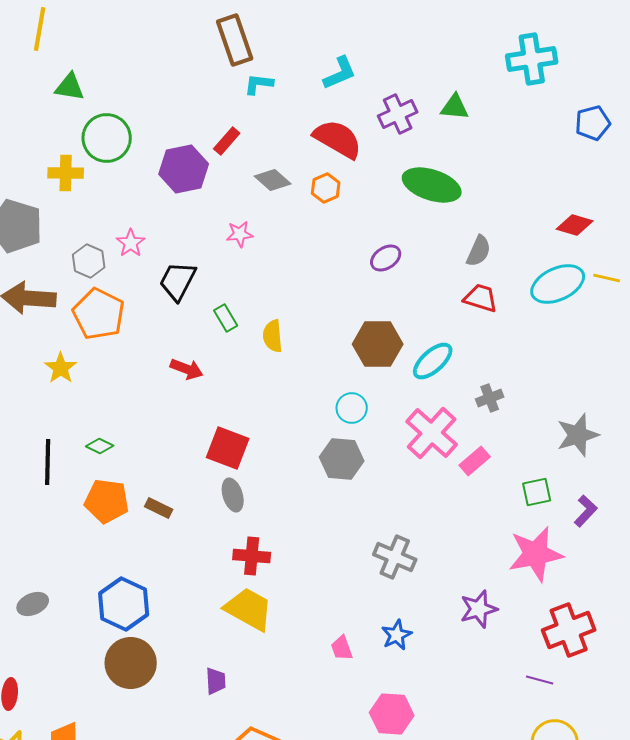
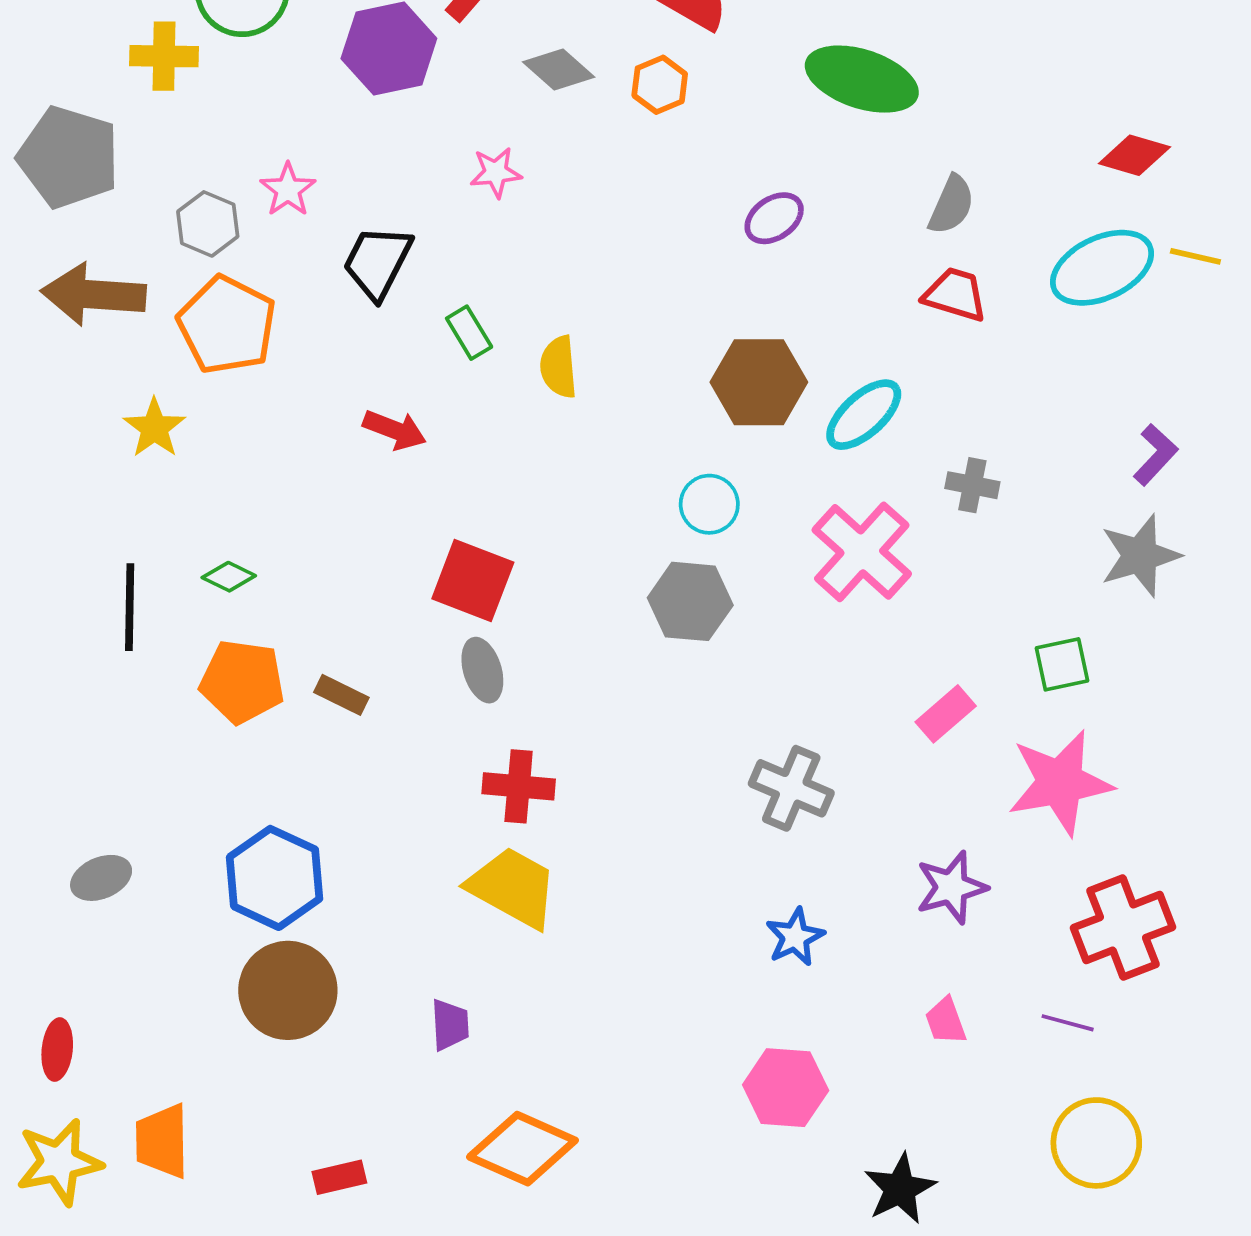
gray cross: (490, 398) -> (972, 485), turned 32
pink rectangle: (475, 461) -> (946, 714), moved
purple L-shape: (586, 511) -> (1155, 455), moved
pink trapezoid: (342, 648) -> (946, 1021), moved

